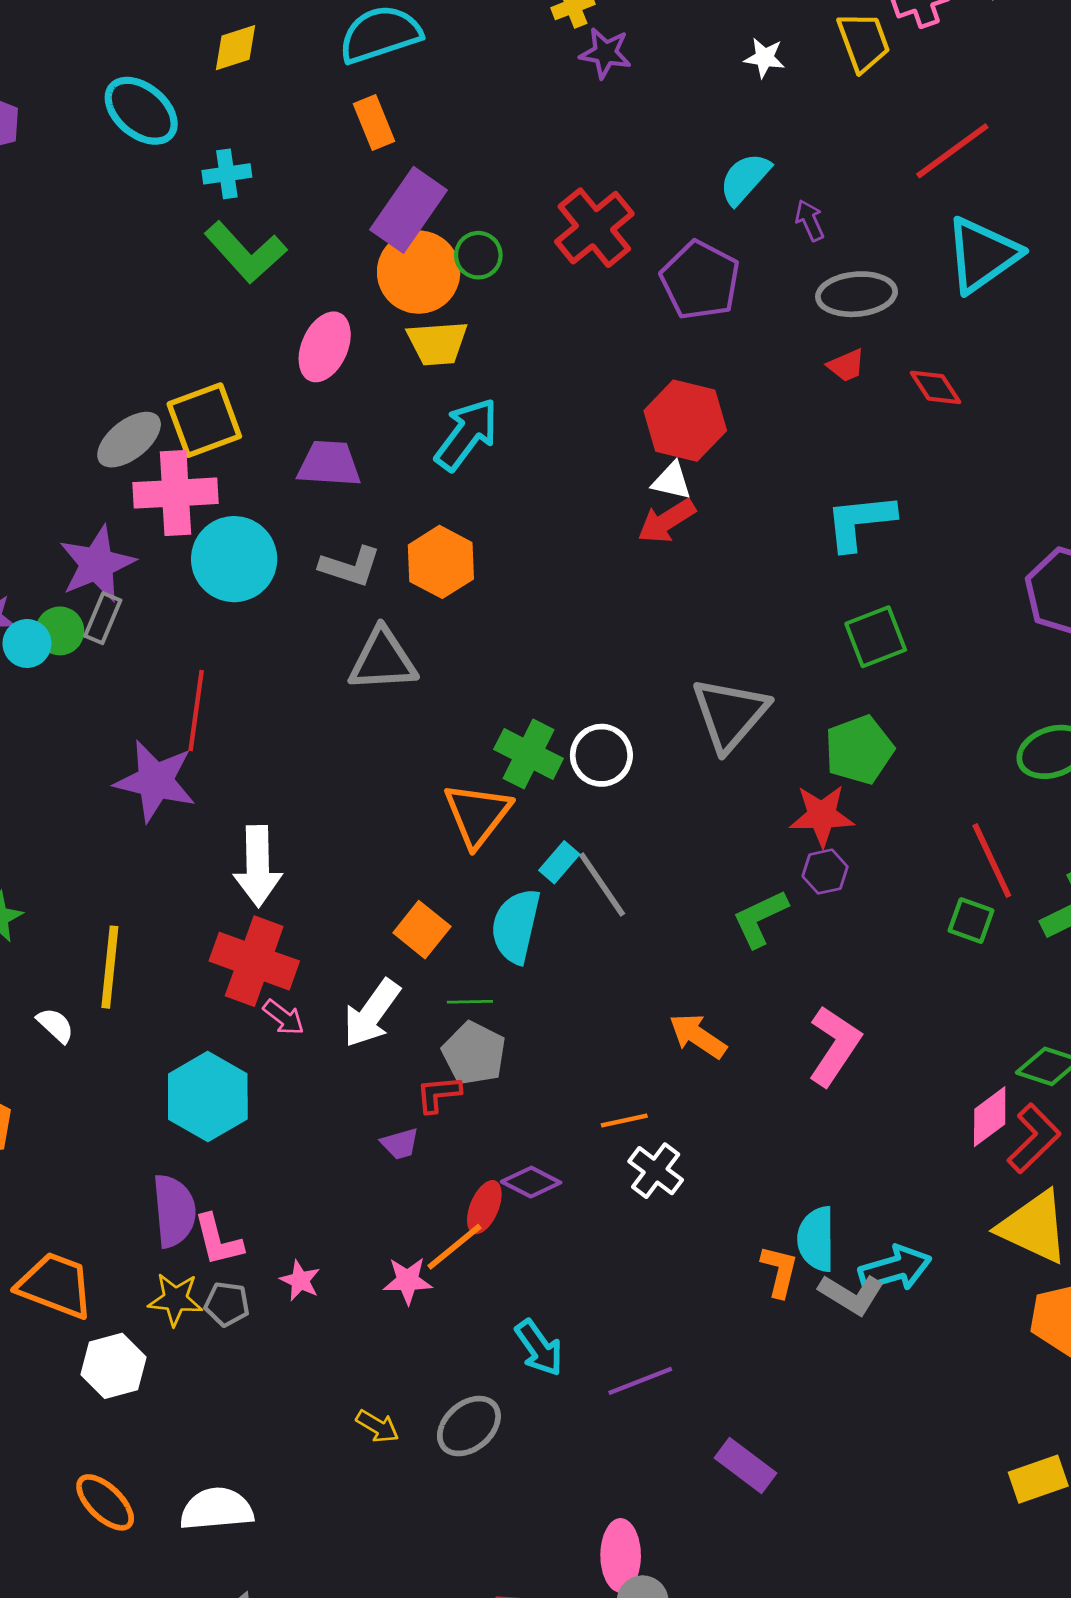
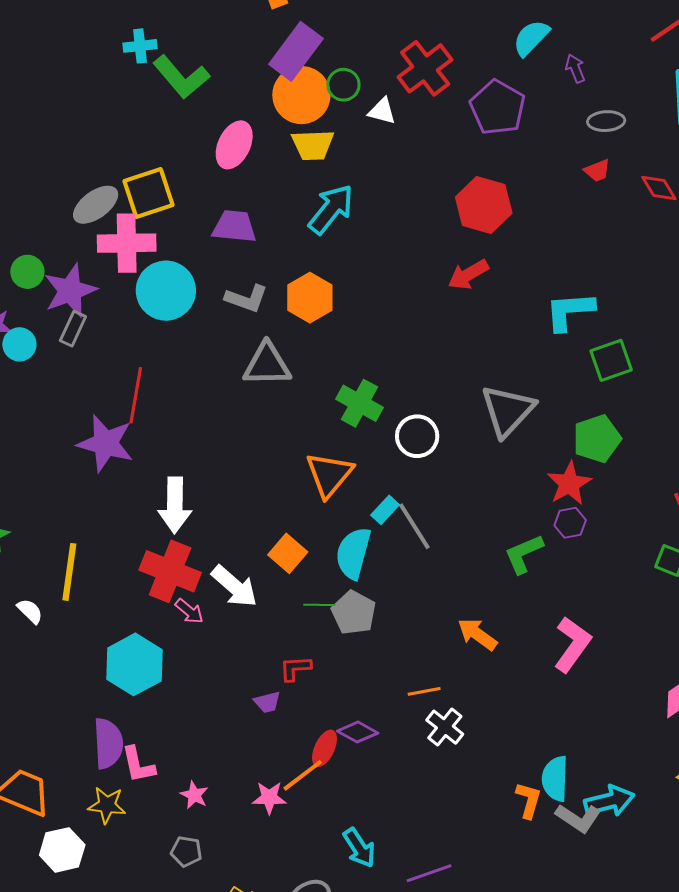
cyan cross: (227, 174) -> (140, 46), moved
gray ellipse: (856, 294) -> (606, 121), size x0.7
white triangle: (672, 481) -> (382, 111), moved
cyan L-shape: (860, 522) -> (570, 311), moved
green circle: (60, 631) -> (27, 272), moved
green cross: (529, 754) -> (360, 403), moved
red star: (822, 815) -> (569, 484), turned -30
white arrow: (372, 1013) -> (234, 586), moved, turned -87
gray pentagon: (474, 1053) -> (354, 613), moved
gray pentagon: (227, 1304) -> (186, 851), moved

